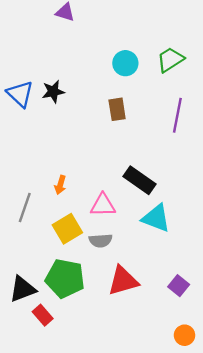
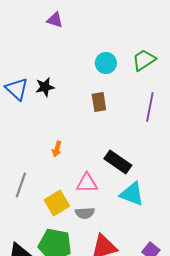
orange arrow: (60, 185) -> (57, 149), moved

